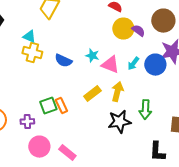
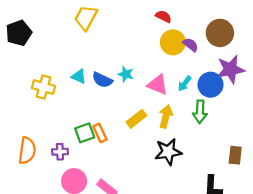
cyan triangle: (29, 37) -> (79, 76), moved
yellow cross: (32, 53) -> (44, 87), moved
cyan star: (92, 56) -> (126, 74), moved
green arrow: (145, 110) -> (200, 112), moved

